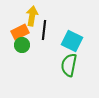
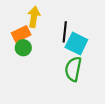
black line: (44, 30) -> (65, 32), moved

